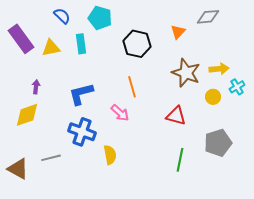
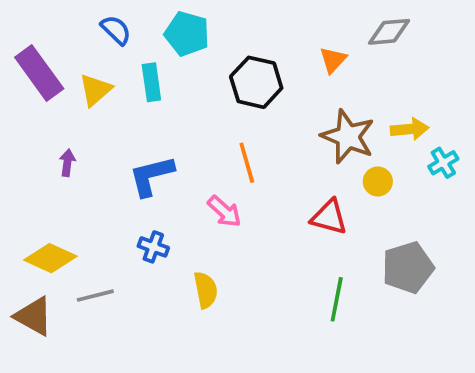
yellow triangle: (51, 48) -> (95, 90), turned -30
yellow circle: (213, 97) -> (378, 181), moved
yellow diamond: (27, 115) -> (50, 258), moved, turned 44
blue cross: (82, 132) -> (153, 247), size x0.6

